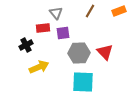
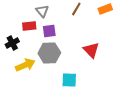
gray hexagon: (79, 53) -> (49, 53), moved
cyan square: (83, 82) -> (69, 80), size x0.7

